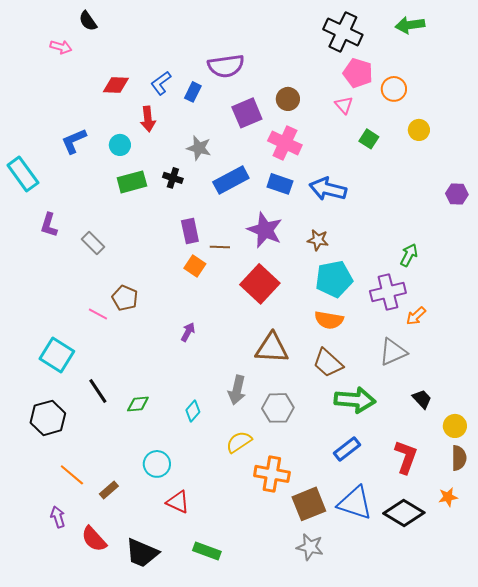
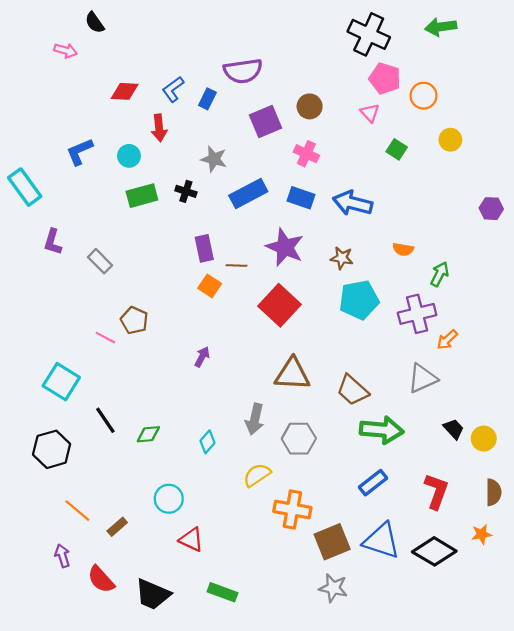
pink cross: (285, 143) -> (306, 154), size x0.7
orange semicircle: (329, 320) -> (403, 249), moved, size x0.7
yellow circle: (455, 426) -> (484, 439), moved

